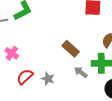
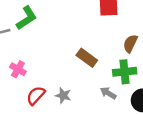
gray arrow: (81, 72) -> (108, 93), moved

